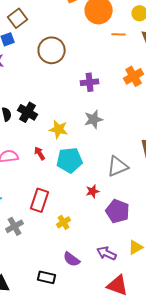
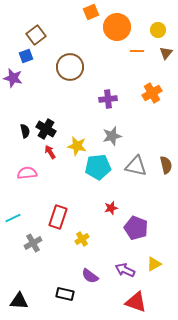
red arrow: (40, 153) -> (50, 152), moved
cyan pentagon: (70, 160) -> (98, 167), moved
gray triangle: (118, 166) -> (136, 166), moved, turned 35

